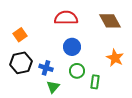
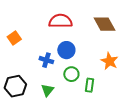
black hexagon: (21, 63) -> (15, 86), moved
blue cross: (46, 68) -> (46, 60), moved

